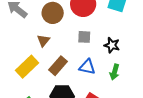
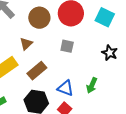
black star: (112, 45) -> (110, 53), moved
blue triangle: (87, 67) -> (65, 88), moved

